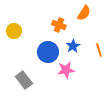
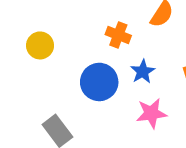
pink star: (66, 70) -> (151, 113), moved

